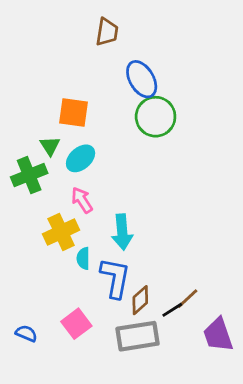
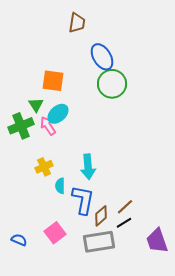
pink arrow: (82, 200) -> (48, 126), moved
yellow cross: (61, 232) -> (44, 167), size x0.7
brown line: (187, 299) -> (125, 207), moved

